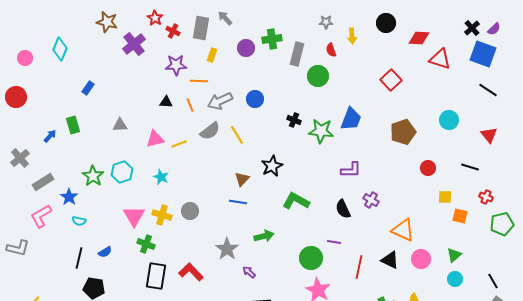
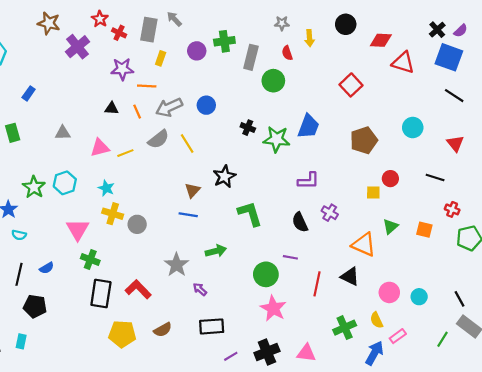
yellow square: (445, 197) -> (373, 192), moved
green L-shape: (296, 201) -> (250, 214), turned 44
yellow cross: (162, 215) -> (113, 214), moved
green triangle: (454, 255) -> (390, 226), moved
pink circle: (421, 259) -> (389, 292), moved

